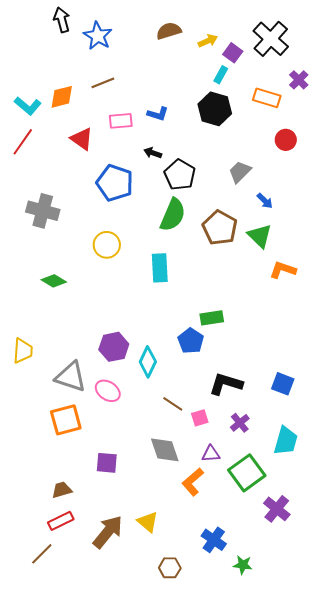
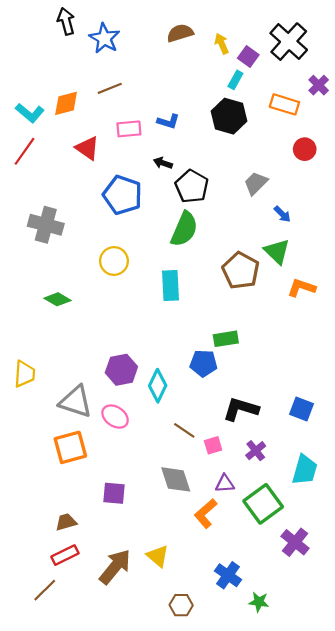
yellow arrow: (208, 41) -> (222, 44), turned -90
brown pentagon: (220, 228) -> (241, 271), moved
blue pentagon: (191, 341) -> (203, 363), turned -30

